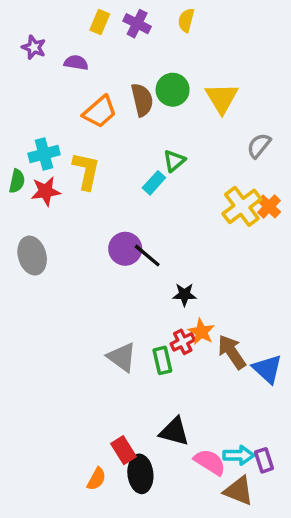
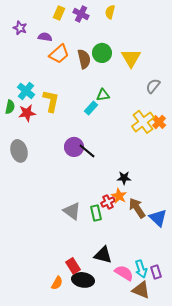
orange trapezoid: (100, 112) -> (59, 54), moved
cyan cross: (44, 154) -> (26, 91), turned -36
green triangle: (174, 161) -> (103, 95), turned 32
black star: (184, 294) -> (124, 178), moved
cyan arrow: (239, 455) -> (141, 269), turned 72
black ellipse: (140, 474) -> (83, 280), turned -75

